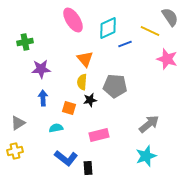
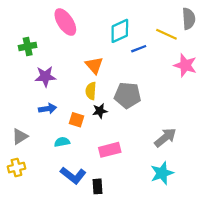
gray semicircle: (170, 17) -> (189, 19), turned 30
pink ellipse: (73, 20) -> (65, 22), moved
blue arrow: (43, 98) -> (48, 109), turned 84

